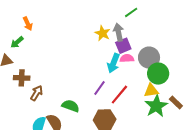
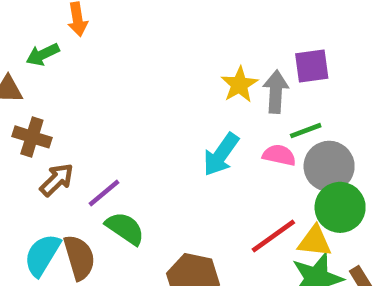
green line: (131, 12) -> (306, 131), moved
purple square: (123, 46) -> (312, 66), moved
cyan arrow: (113, 63) -> (221, 155), moved
purple line: (99, 88) -> (104, 193), moved
red line: (119, 95) -> (273, 236), moved

